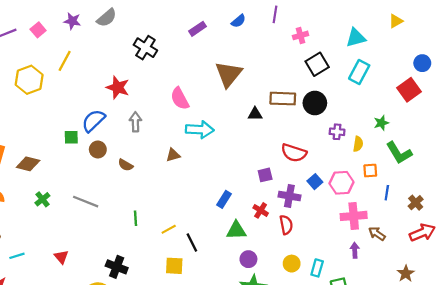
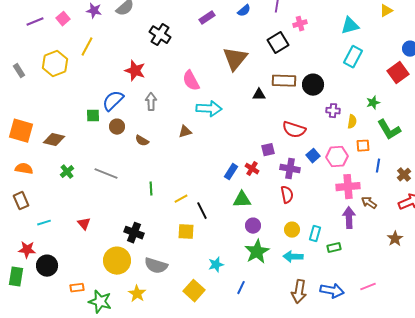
black square: (317, 64) -> (278, 43), moved
red cross: (261, 210) -> (252, 169), moved
purple arrow: (355, 250) -> (349, 218), size x1.5

